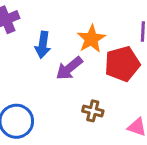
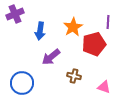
purple arrow: (69, 68) -> (51, 57), moved

